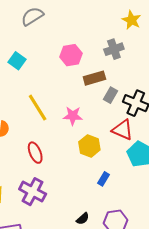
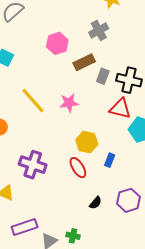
yellow hexagon: (89, 146) -> (87, 142), moved
red ellipse: (35, 153) -> (78, 168), moved
purple cross: (33, 192) -> (33, 165), moved

